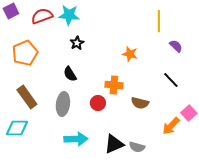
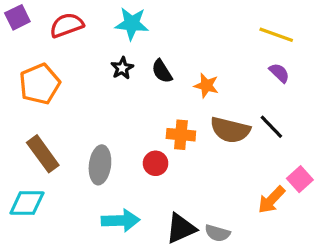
cyan star: (69, 15) -> (132, 24), moved
yellow line: (159, 21) -> (276, 35), moved, turned -70
black semicircle: (70, 74) -> (162, 71), moved
brown semicircle: (140, 103) -> (230, 130), moved, size x1.4

